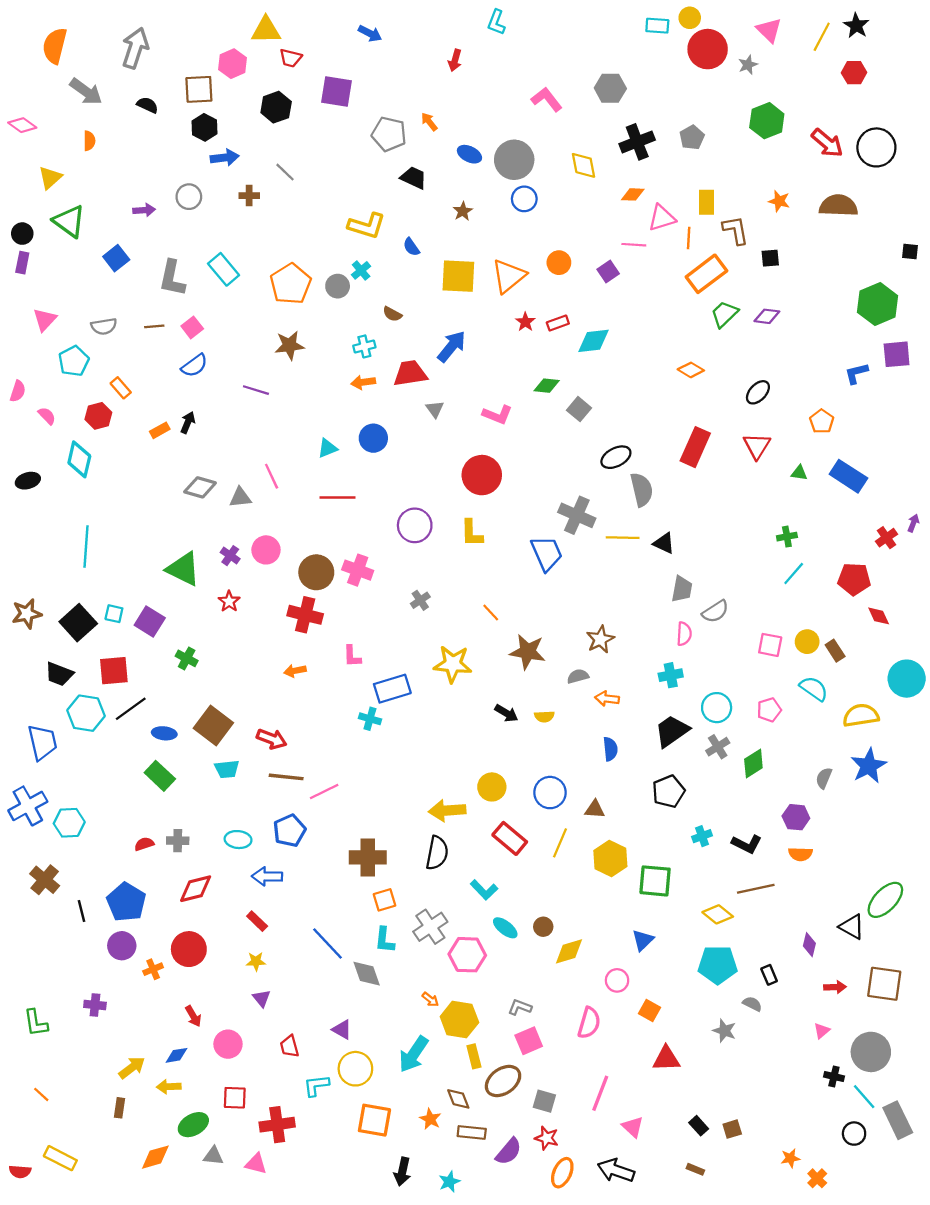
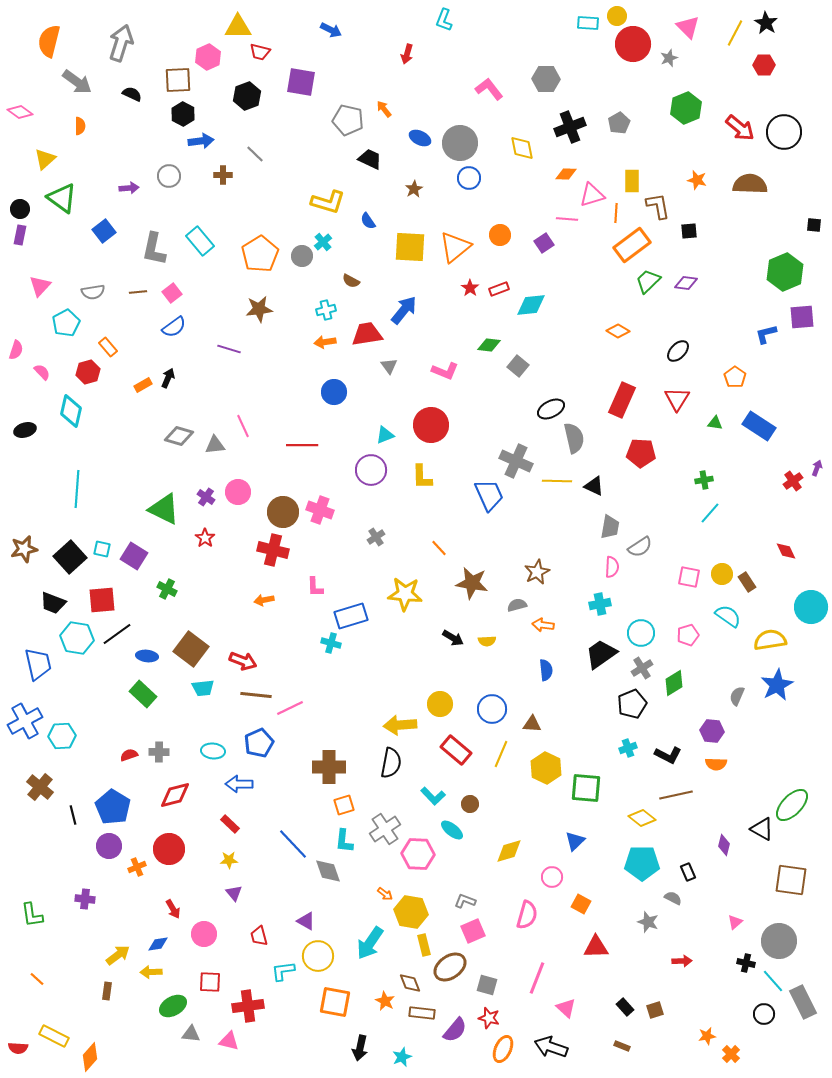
cyan triangle: (327, 448) -> (385, 435), moved
red pentagon: (854, 579) -> (641, 453), moved
black pentagon: (668, 791) -> (632, 704), moved
brown circle: (543, 927) -> (470, 804), moved
red arrow: (835, 987) -> (682, 961), moved
orange diamond: (155, 1157) -> (90, 1057), moved, turned -32

